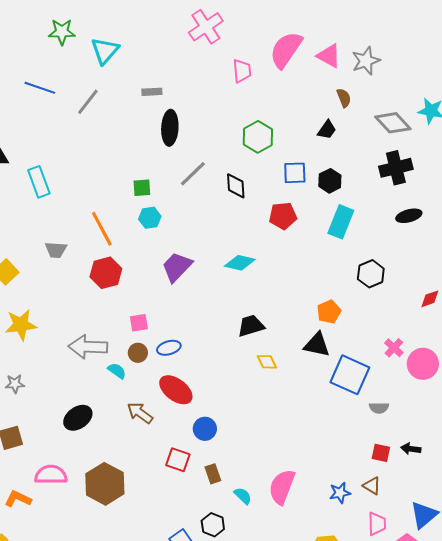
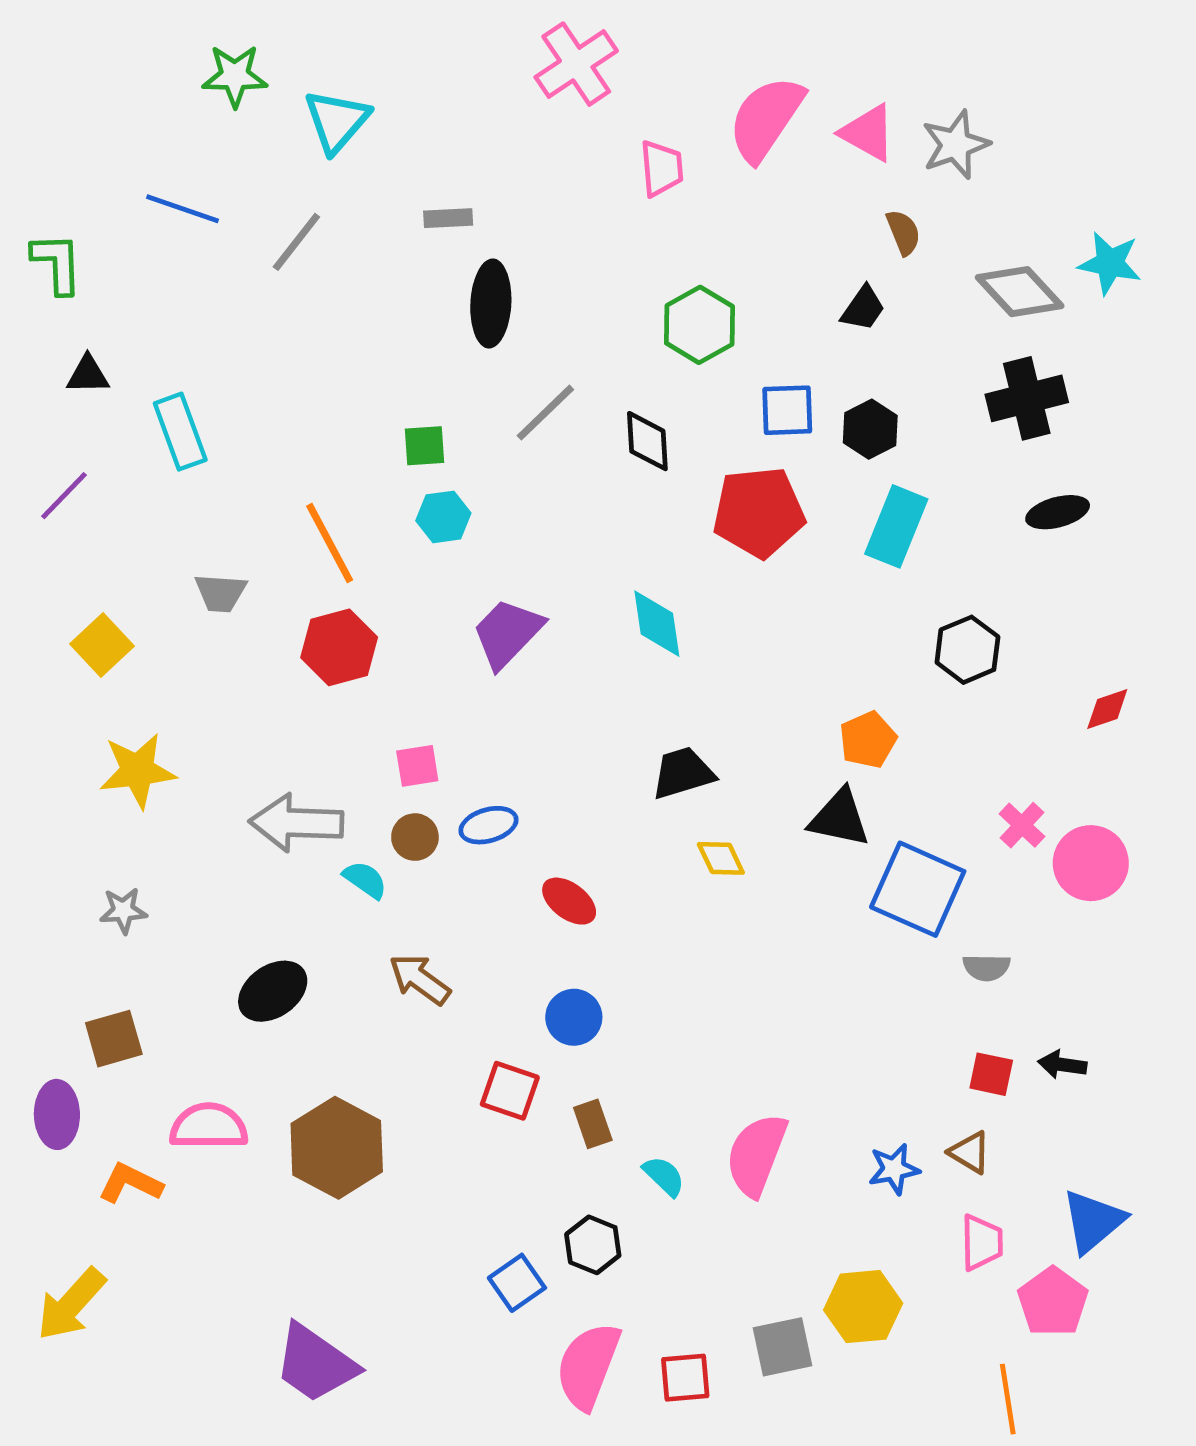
red pentagon: (283, 216) -> (759, 512), size x1.4
cyan diamond: (240, 263) -> (657, 624), turned 68
red ellipse: (176, 390) -> (569, 901), moved, size x0.7

